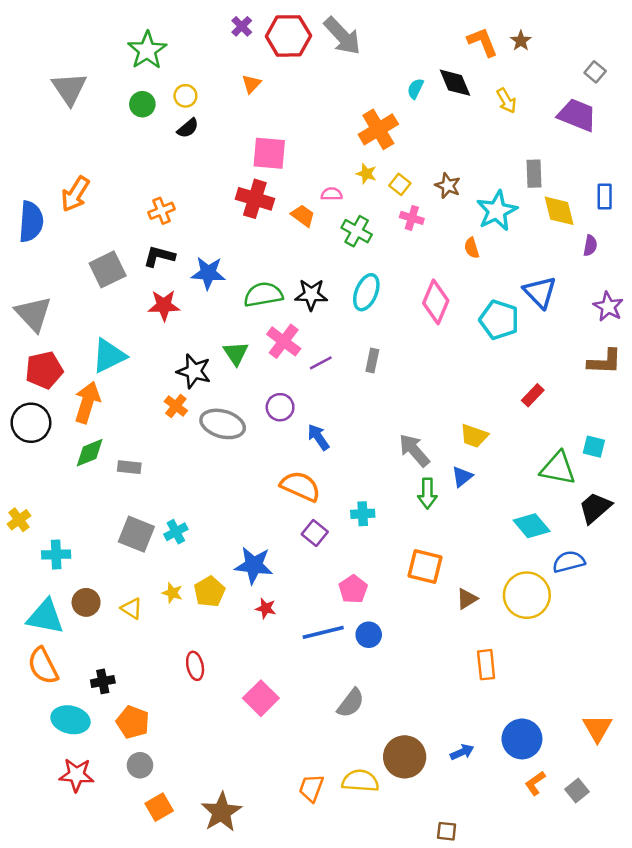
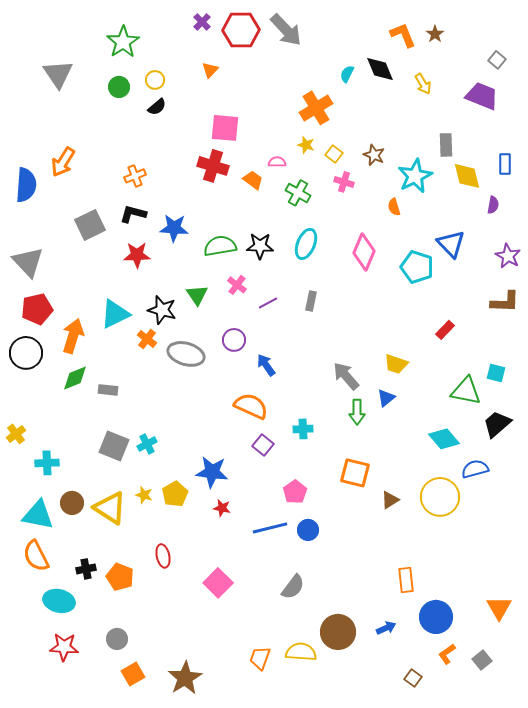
pink cross: (284, 341) -> (237, 285), size x0.7
cyan triangle: (109, 356) -> (115, 314), moved
yellow triangle: (132, 608) -> (110, 508), size x1.8
orange rectangle: (486, 665) -> (406, 580), moved
orange pentagon: (133, 722) -> (120, 577), moved
brown square: (447, 831) -> (413, 678), moved, turned 30

